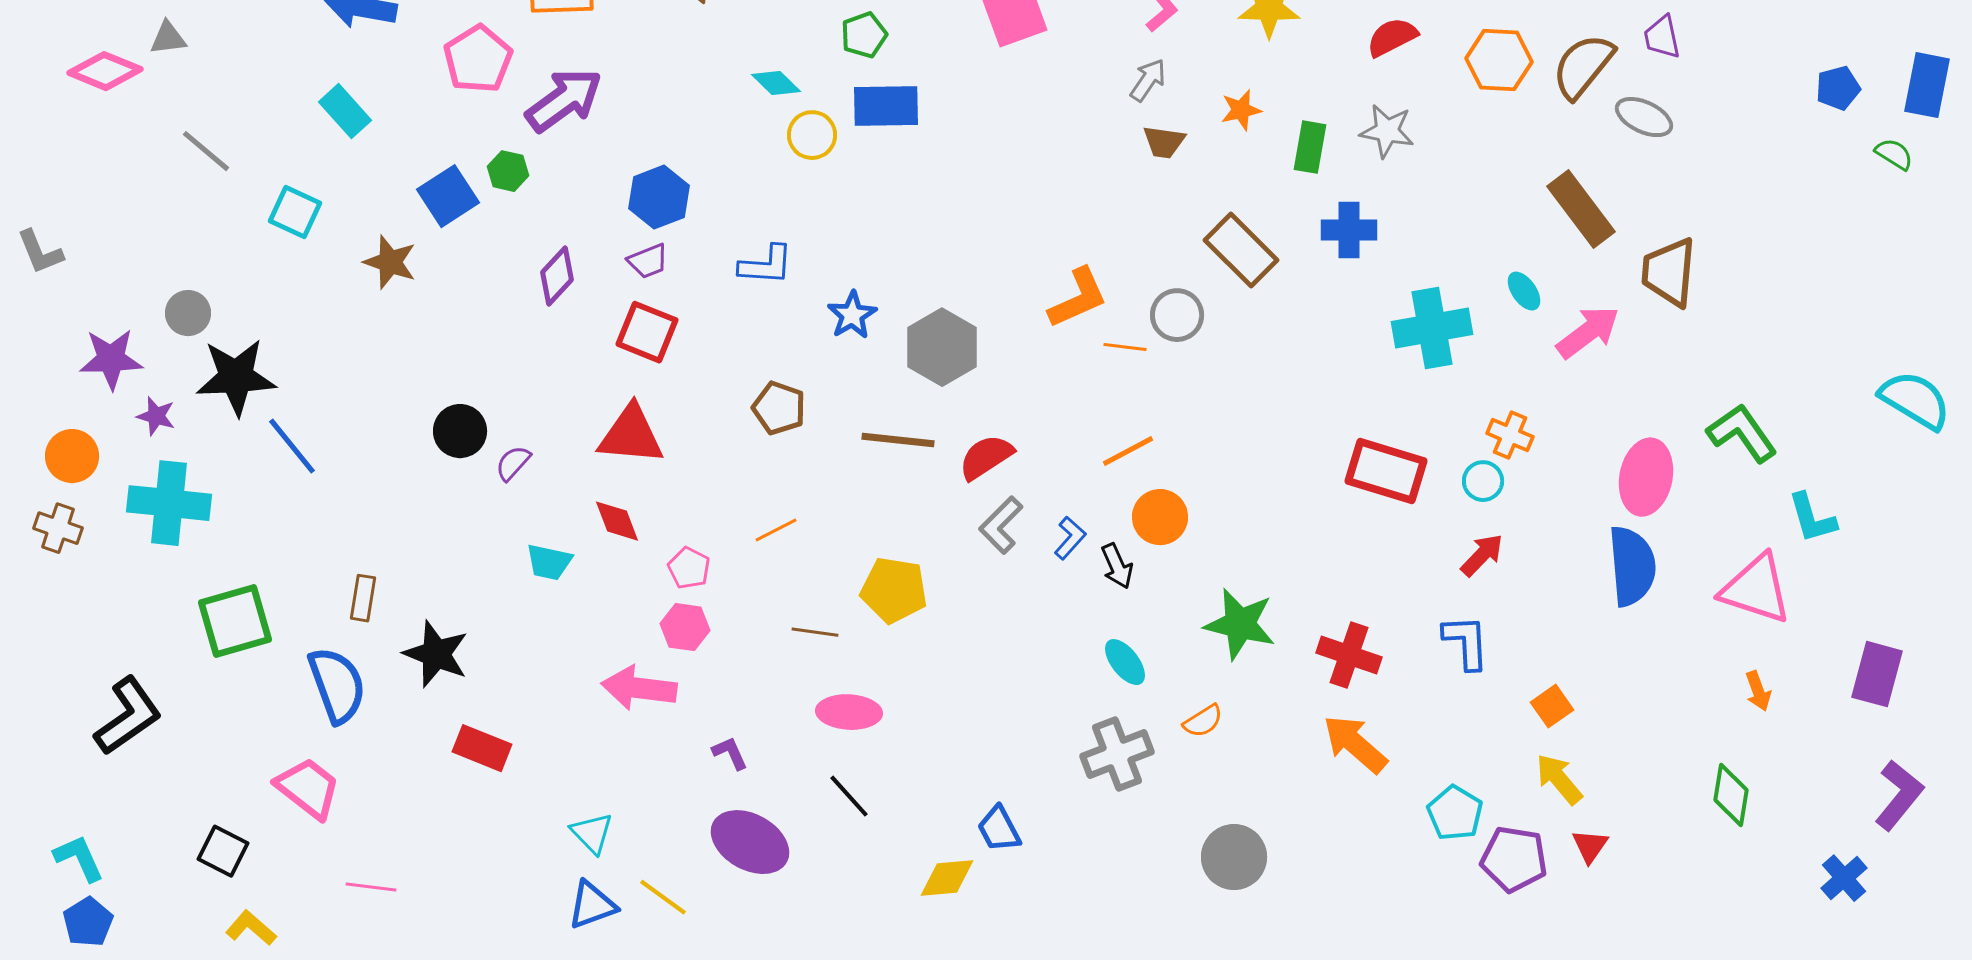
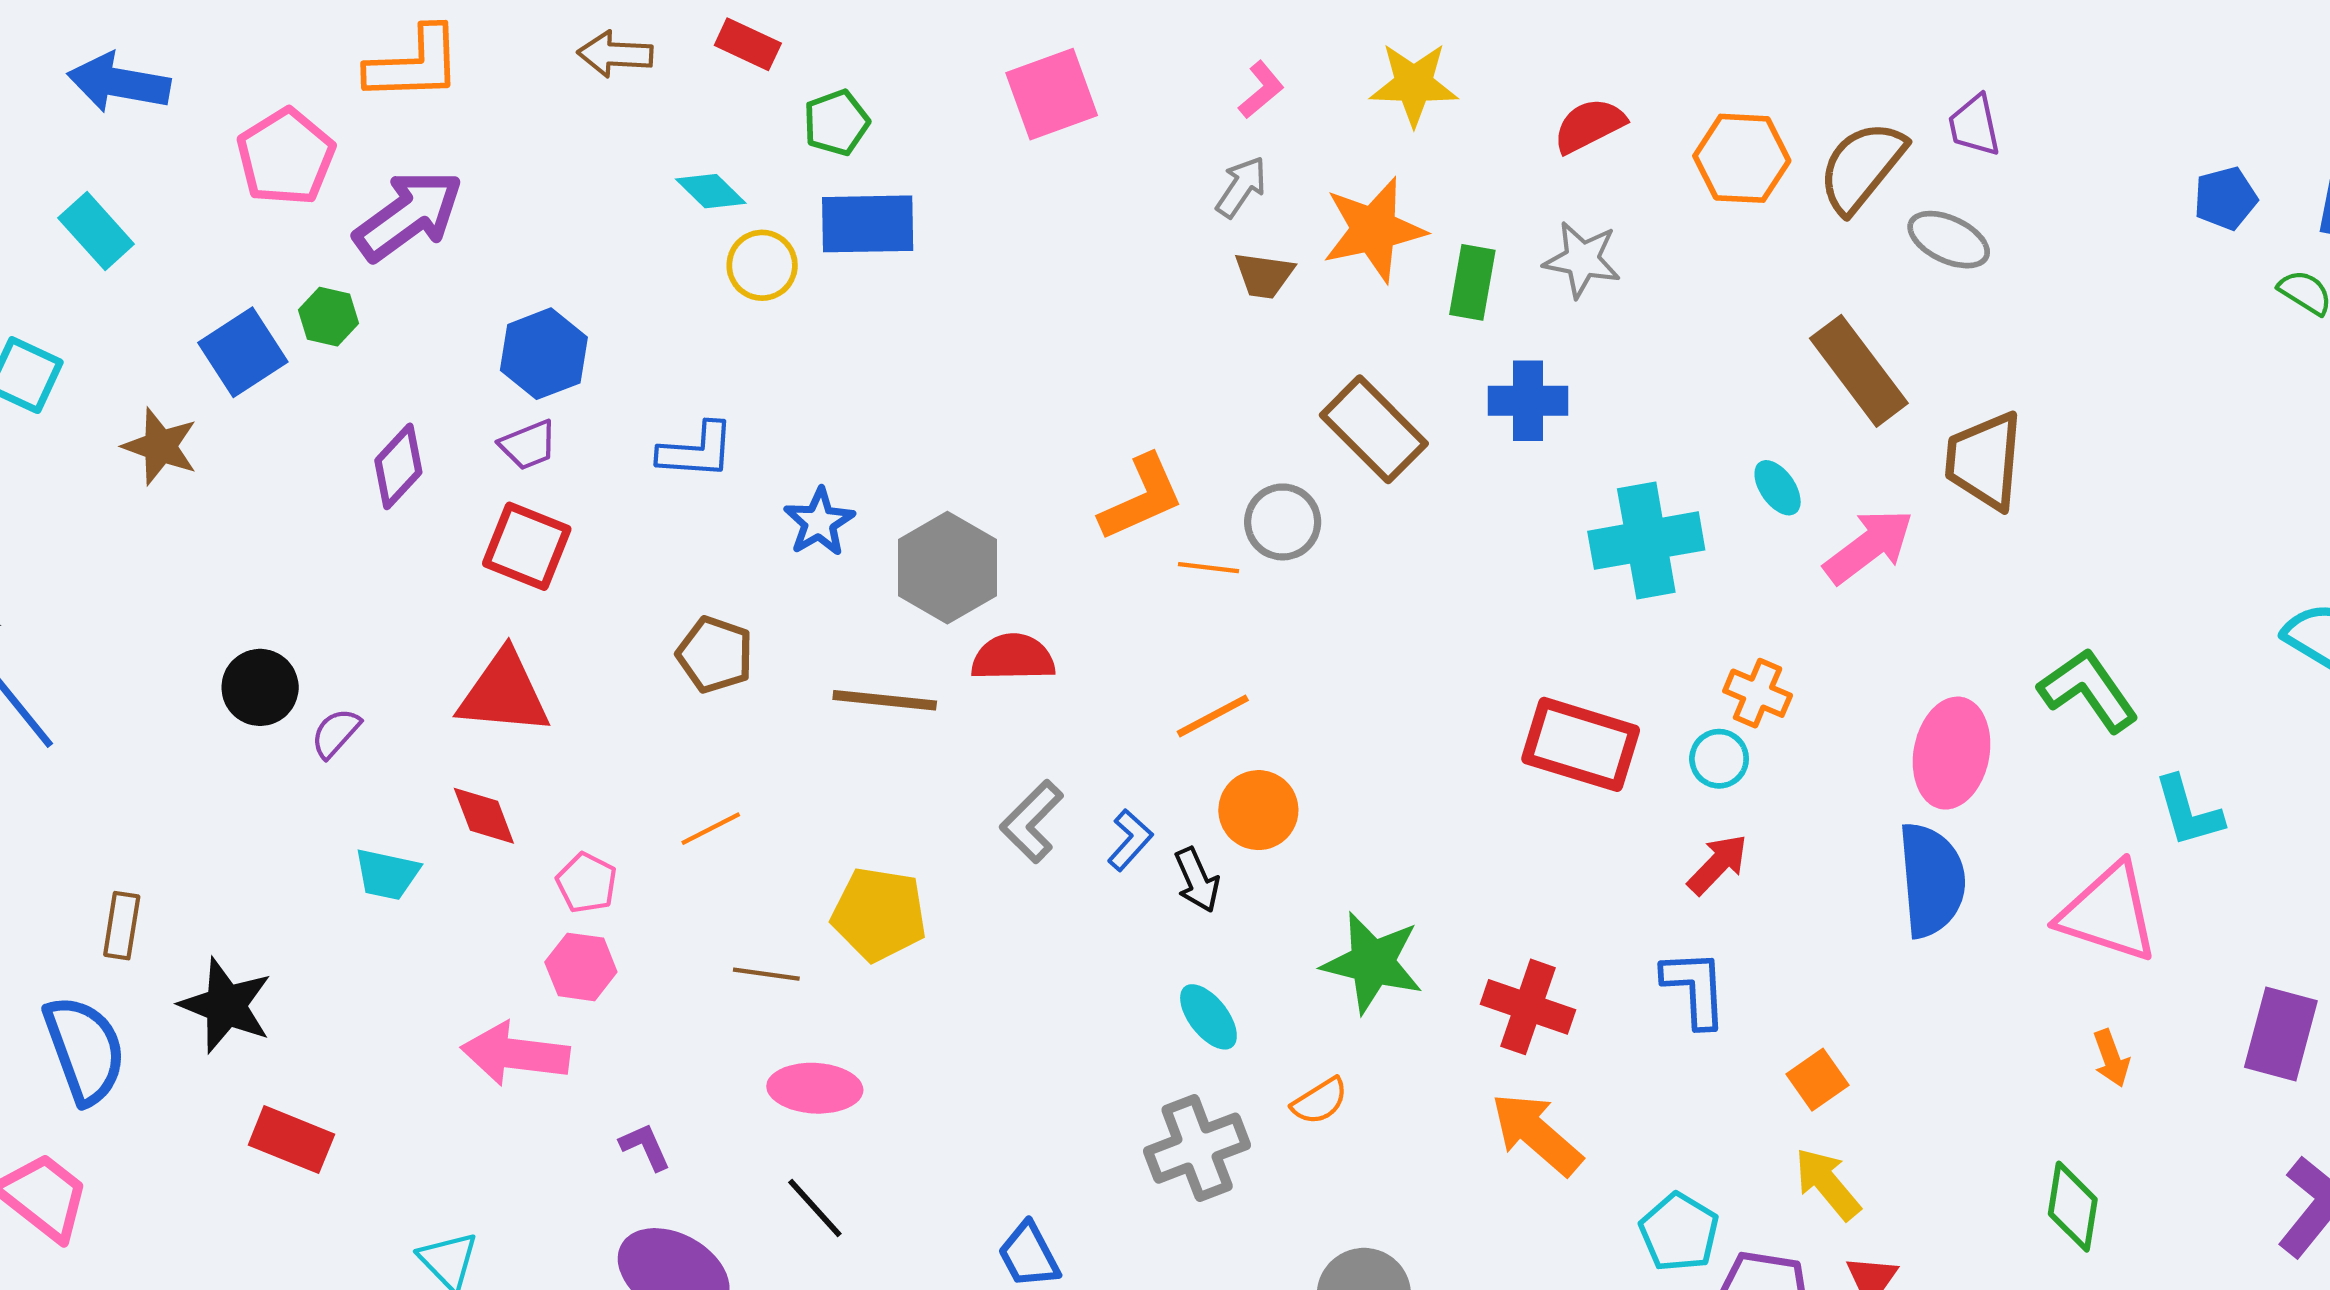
orange star: (1241, 110) -> (1374, 230), size x1.8
red semicircle: (986, 457) -> (1013, 657), moved, turned 32

